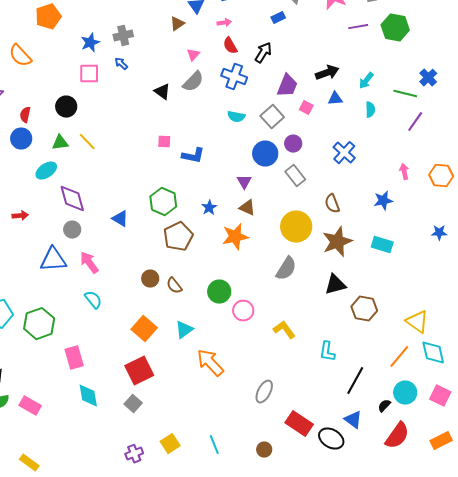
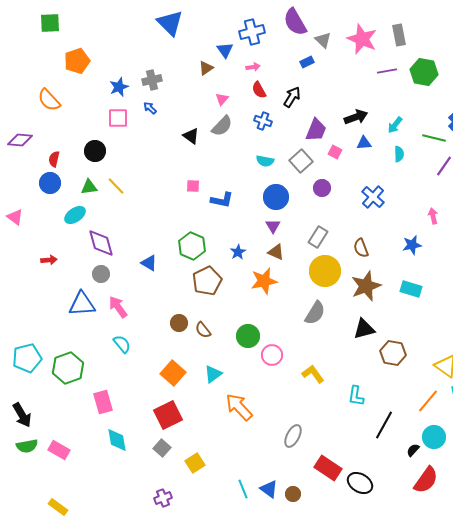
blue cross: (234, 77) -> (263, 121), size x0.7
blue circle: (265, 154) -> (276, 197), moved
gray rectangle: (295, 176) -> (318, 237), moved, turned 70
blue triangle: (353, 420) -> (269, 489), moved
yellow square: (170, 444) -> (195, 463), moved

